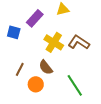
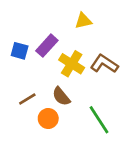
purple rectangle: (35, 18) -> (47, 46), moved
brown line: (20, 69) -> (27, 99), turned 32

